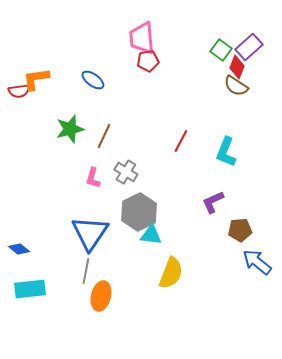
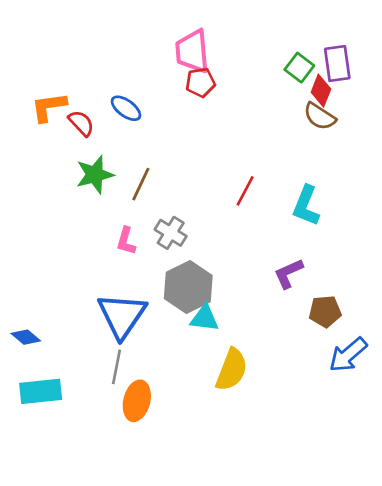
purple rectangle: (249, 47) -> (337, 64), turned -56
red semicircle: (19, 91) -> (81, 123), moved, turned -125
blue arrow: (257, 262) -> (348, 355), turned -80

